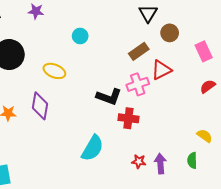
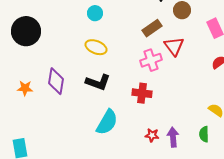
red triangle: (161, 70) -> (174, 46), turned -40
yellow ellipse: (54, 71) -> (96, 47), moved
black L-shape: (109, 97) -> (98, 82), moved

